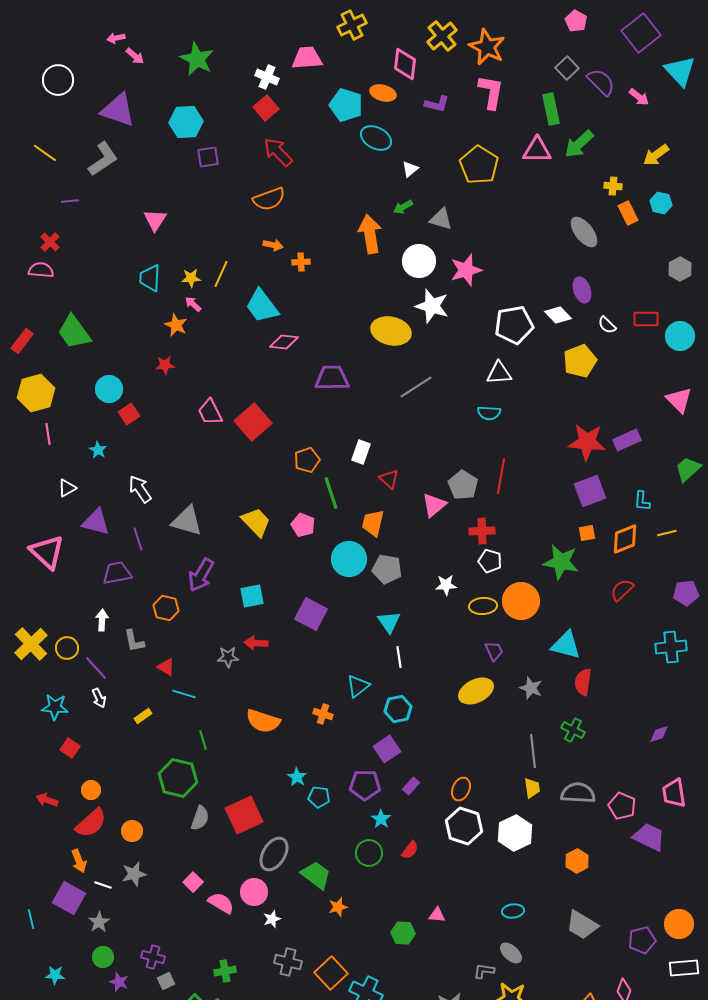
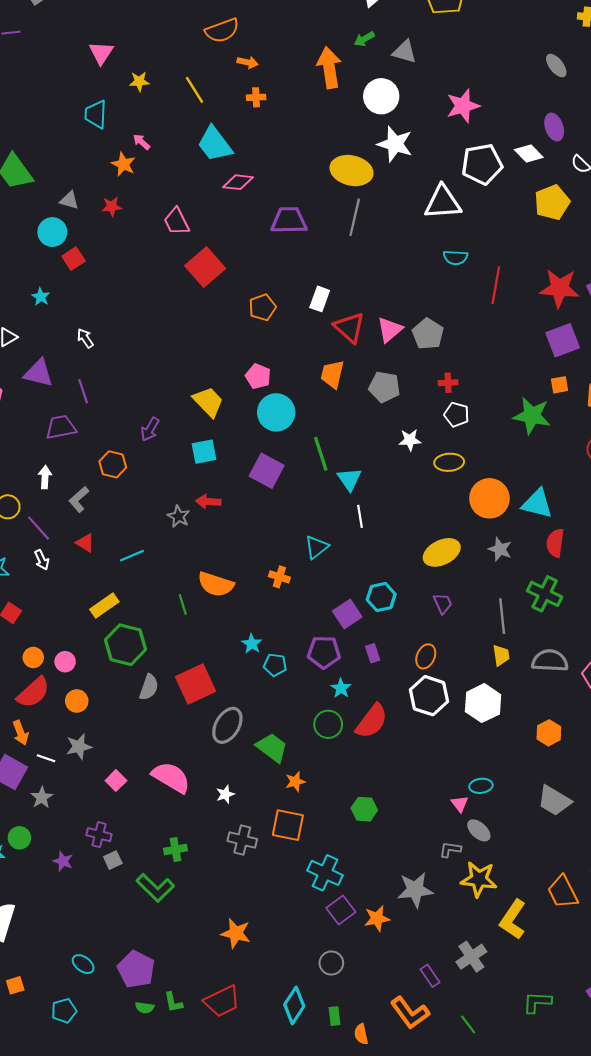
gray ellipse: (584, 232) -> (556, 65), size x0.7
orange arrow: (273, 245) -> (248, 62), moved
pink star: (466, 270) -> (463, 106), moved
yellow line: (221, 274) -> (195, 90), moved, turned -56
yellow star: (191, 278) -> (139, 81), moved
white triangle: (499, 373) -> (443, 202), moved, size x1.4
gray line: (416, 387) -> (355, 217), moved, turned -44
pink trapezoid: (210, 412) -> (176, 221), moved
red line: (501, 476) -> (496, 285), moved
red triangle: (389, 479) -> (349, 328), size x1.5
white arrow: (140, 489) -> (85, 338), size x0.7
green line: (331, 493) -> (321, 454), moved
pink triangle: (434, 505) -> (390, 330), moved
gray triangle: (187, 521) -> (69, 200), moved, size x0.6
yellow trapezoid: (256, 522) -> (208, 402), moved
red cross: (482, 531) -> (448, 383), size x0.7
cyan circle: (349, 559) -> (276, 412), moved
gray pentagon: (387, 569) -> (384, 387), moved
purple arrow: (201, 575) -> (150, 429), size x0.7
orange circle: (521, 601) -> (489, 498), moved
gray L-shape: (134, 641) -> (79, 499), turned 60
purple trapezoid: (494, 651) -> (443, 603), moved
gray star: (228, 657) -> (179, 516), turned 30
red triangle: (166, 667) -> (85, 543), moved
cyan line: (184, 694) -> (132, 556), turned -40
cyan hexagon: (398, 709) -> (381, 597), moved
yellow rectangle: (143, 716) -> (104, 605), moved, size x1.5
green cross: (573, 730) -> (545, 594), size x1.4
green line: (203, 740) -> (183, 604), moved
purple rectangle: (411, 786) -> (373, 653), turned -60
red semicircle: (410, 850) -> (372, 721), size x1.8
pink square: (193, 882) -> (116, 781), moved
pink circle: (254, 892) -> (65, 662), moved, size x0.7
pink semicircle: (221, 903) -> (171, 777), size x1.4
pink triangle: (437, 915) -> (460, 804), moved, turned 48
green circle: (103, 957) -> (19, 838), moved
orange square: (331, 973) -> (288, 825), moved, turned -36

